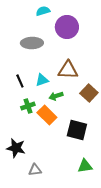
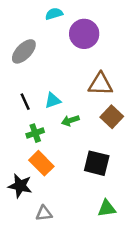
gray ellipse: (32, 43) -> (24, 51), moved, turned -45
brown triangle: (68, 70) -> (100, 84), moved
orange rectangle: (47, 115) -> (41, 163), moved

